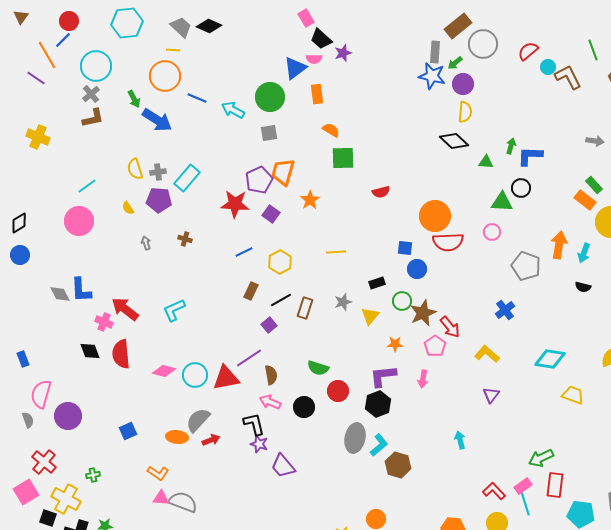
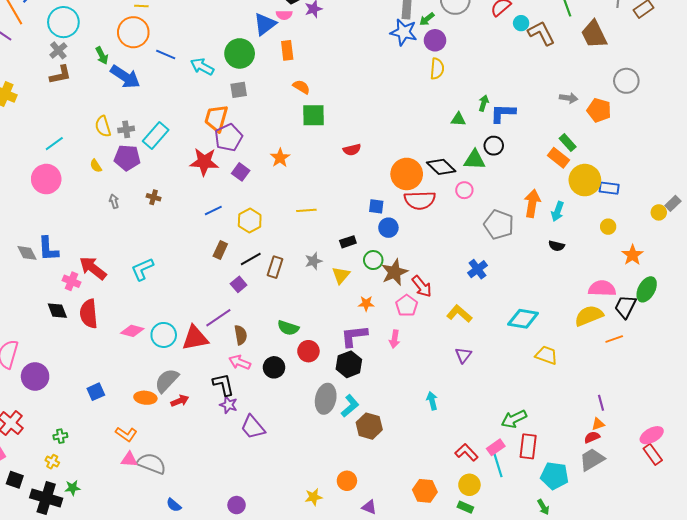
black diamond: (454, 141) -> (441, 167), moved
orange trapezoid: (283, 172) -> (216, 118), moved
yellow cross: (66, 499) -> (52, 462), moved, size x0.5

